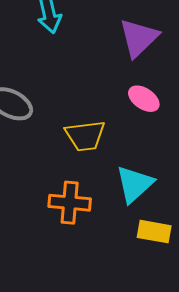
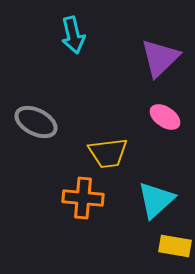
orange cross: (70, 203) -> (83, 198), moved

